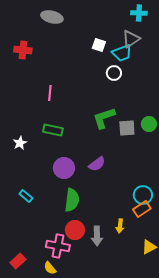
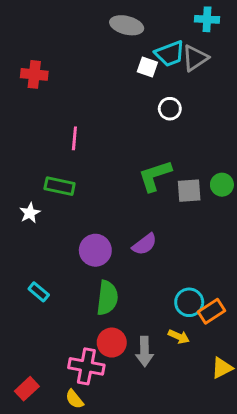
gray ellipse: (52, 17) -> (127, 25), moved
cyan trapezoid: (122, 53) -> (170, 54), moved
green rectangle: (53, 130) -> (60, 186), moved
cyan circle: (143, 195) -> (189, 302), moved
yellow arrow: (120, 226) -> (179, 337), turned -72

